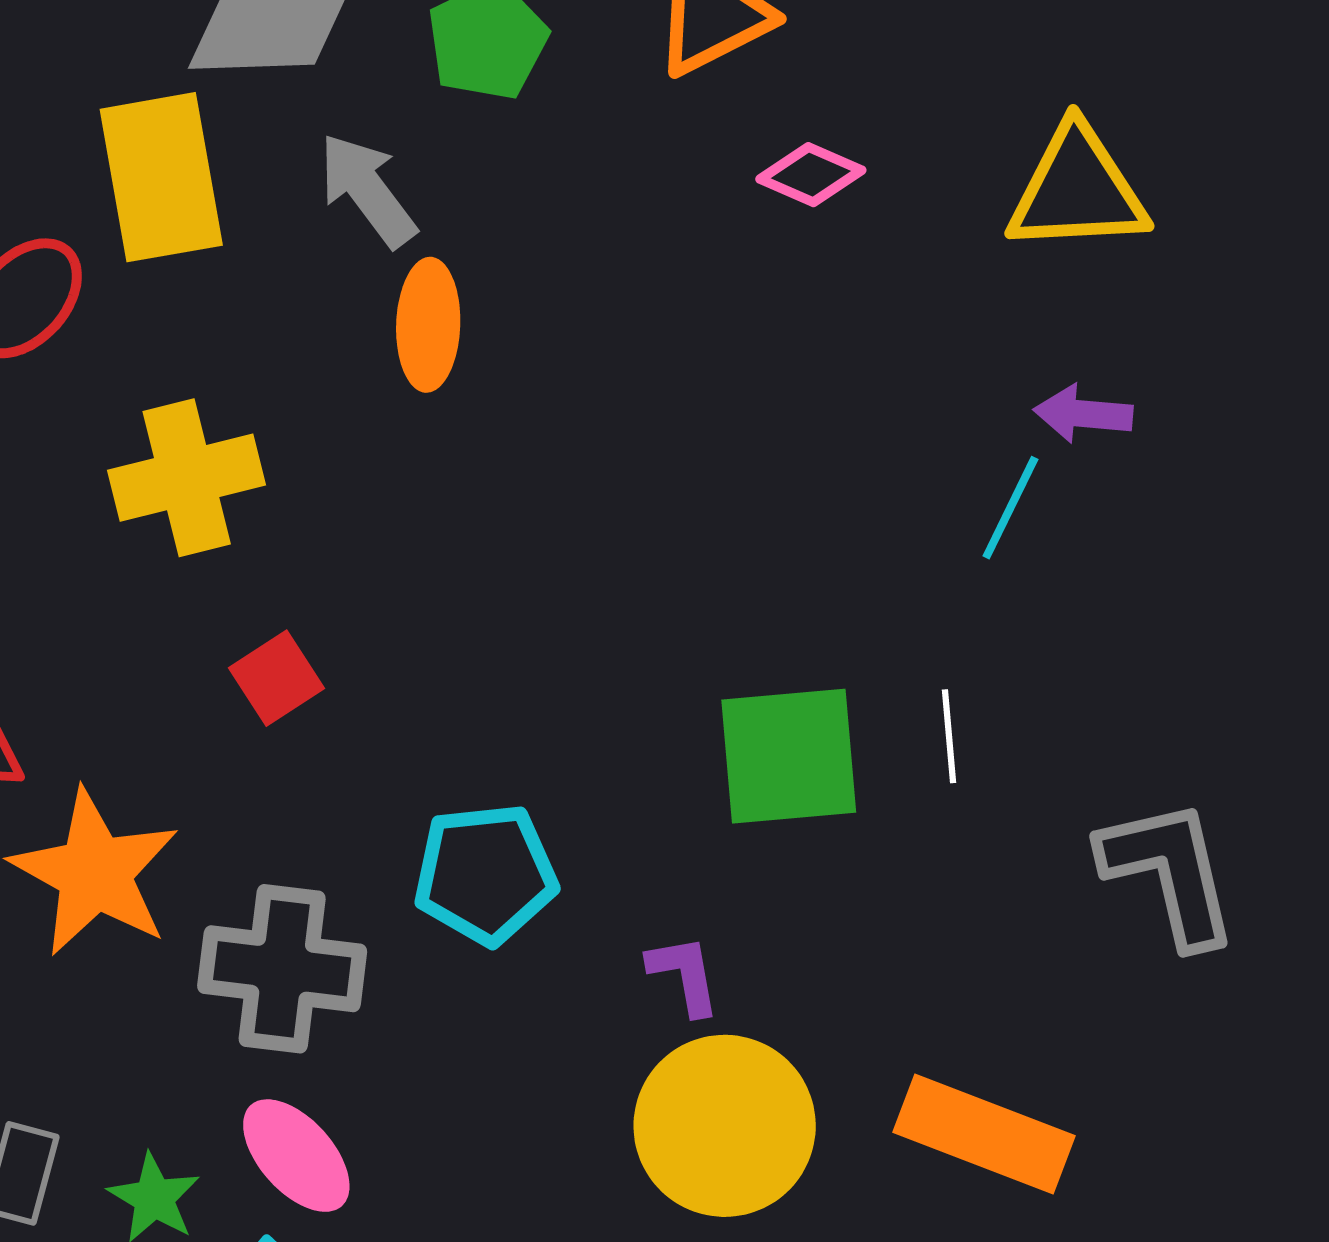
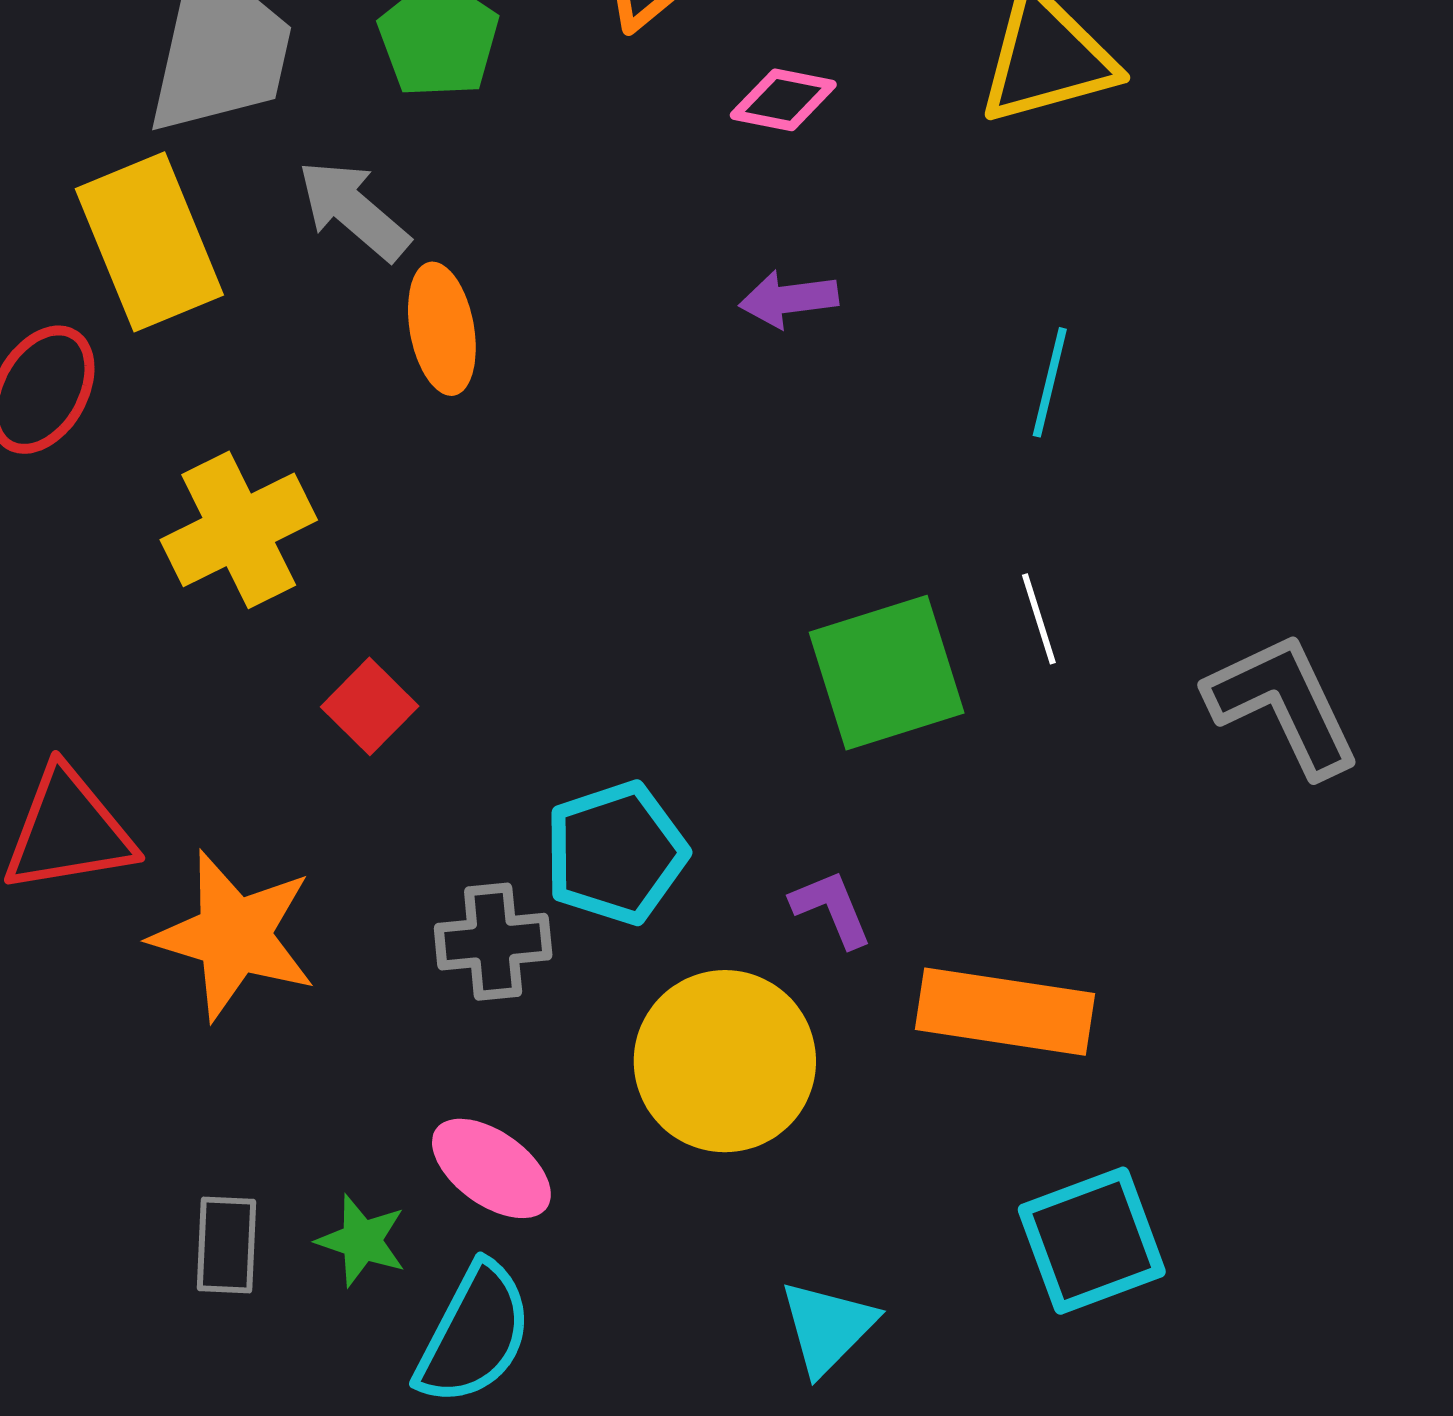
purple arrow: (1083, 414) -> (789, 299), moved
gray cross: (282, 969) -> (493, 942), moved, size x0.7
yellow circle: (725, 1126) -> (725, 1061), moved
orange rectangle: (984, 1134) -> (1005, 1012), moved

